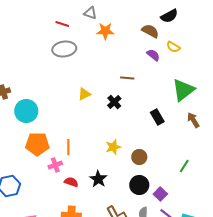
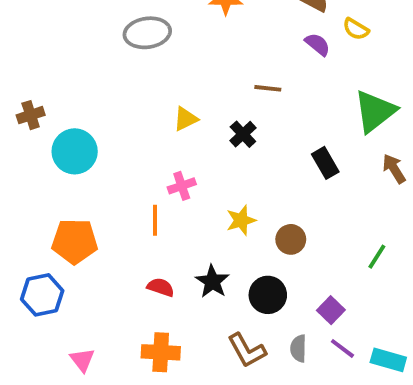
orange pentagon: (37, 144) -> (75, 241), moved
pink cross: (55, 165) -> (182, 186), moved
black circle: (139, 185) -> (268, 295), moved

